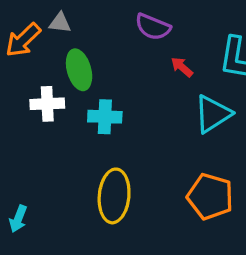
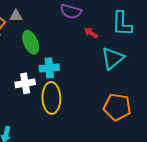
white cross: (47, 104) -> (25, 83), moved
yellow ellipse: (114, 196) -> (51, 98), moved

